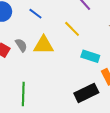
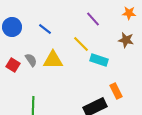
cyan rectangle: (90, 56) -> (99, 60), moved

